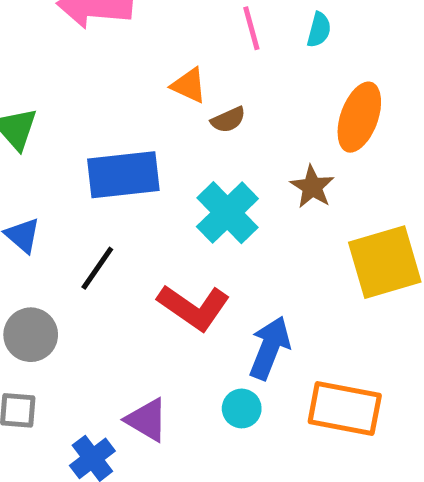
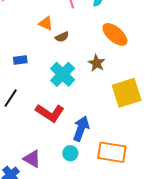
orange ellipse: (359, 117) -> (115, 34), turned -68
blue rectangle: (123, 175) -> (20, 60), size x0.5

